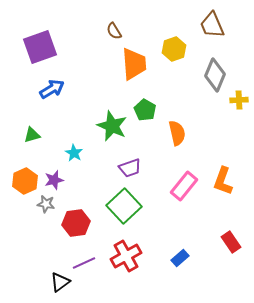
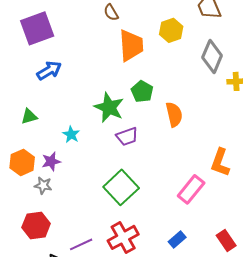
purple trapezoid: (130, 168) -> (127, 136), moved
pink rectangle: (184, 186) -> (191, 189), moved
red hexagon: (76, 223) -> (36, 225), moved
red rectangle: (231, 242) -> (226, 240), moved

